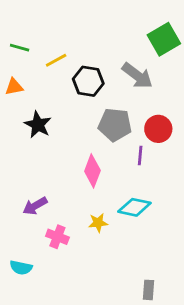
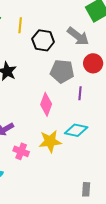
yellow line: (56, 60) -> (20, 25), turned -56
red circle: (158, 129) -> (93, 63), moved
yellow star: (98, 223) -> (50, 141), size x1.6

